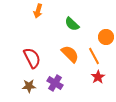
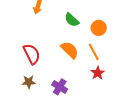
orange circle: (106, 37) -> (99, 28), moved
purple cross: (55, 83) -> (60, 87), moved

